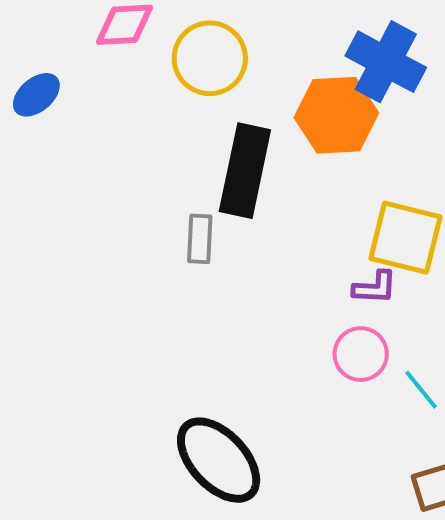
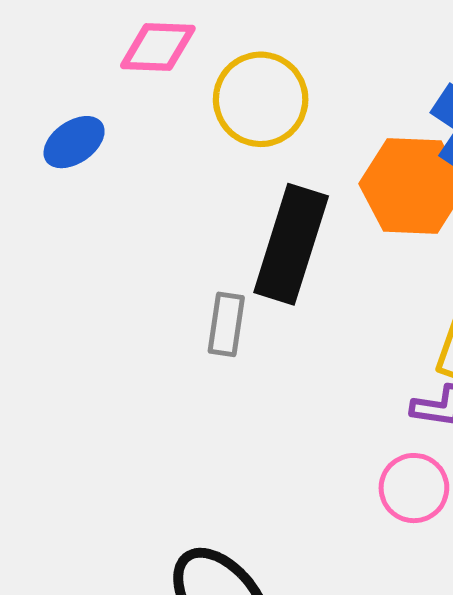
blue ellipse: (36, 95) -> (74, 142), moved

